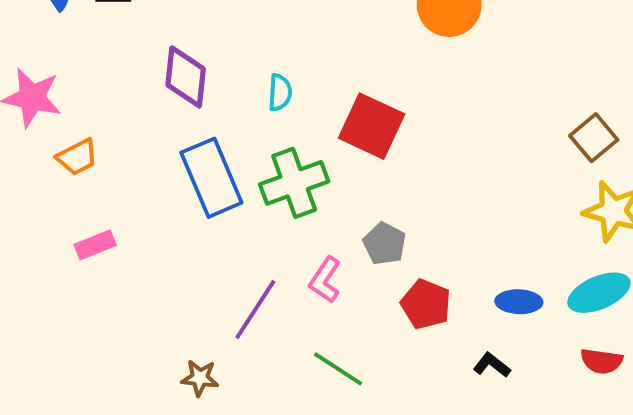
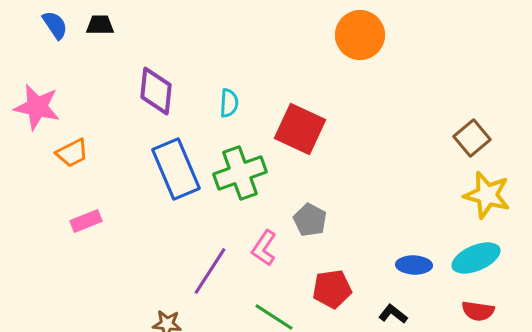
red pentagon: (426, 304) -> (332, 289), moved, turned -30

